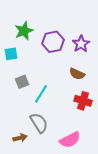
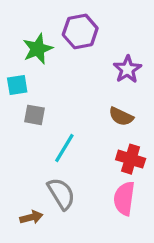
purple hexagon: (53, 42) -> (80, 31), moved
gray square: (22, 82) -> (34, 115), moved, turned 32
pink semicircle: (70, 140) -> (124, 198), moved, turned 125

